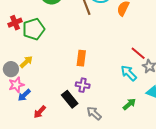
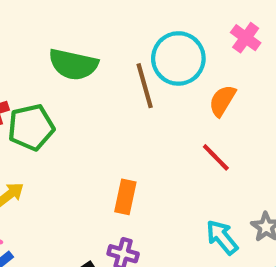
red line: (138, 53) -> (216, 157), moved

